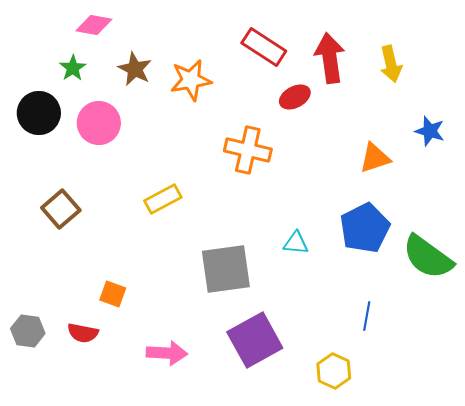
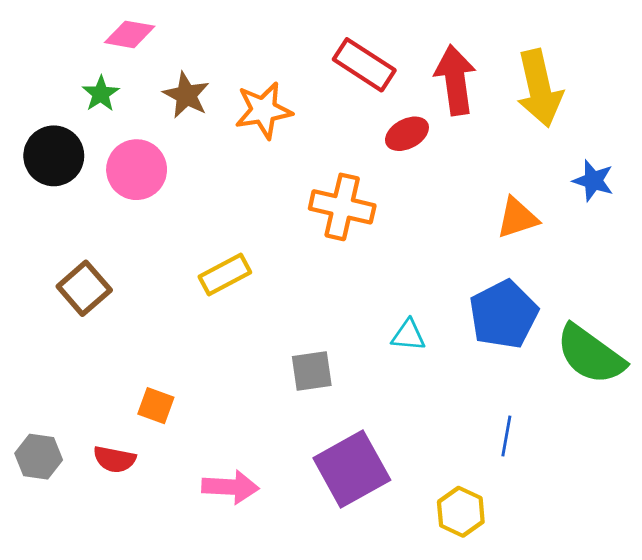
yellow arrow: (391, 64) -> (539, 88), size x1.5
gray square: (226, 269) -> (312, 371), size x0.6

